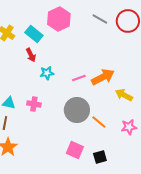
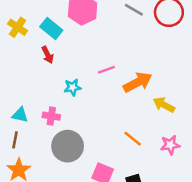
cyan star: (47, 73) -> (73, 87), moved
pink line: (79, 78) -> (106, 70), moved
gray circle: (77, 110) -> (68, 146), moved

